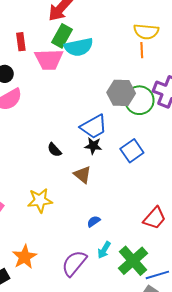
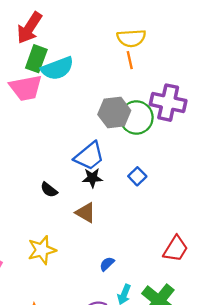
blue square: (132, 151) -> (137, 176), size x0.7

